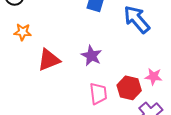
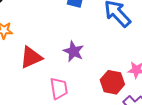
pink trapezoid: (98, 94) -> (59, 88), moved

